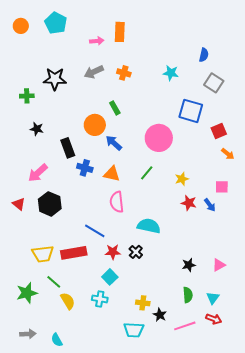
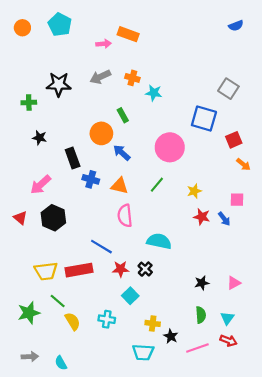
orange rectangle: (120, 32) -> (128, 34), turned -72
blue semicircle: (204, 55) -> (236, 26), moved, turned 56
cyan star: (171, 73) -> (154, 93), moved
cyan square: (110, 277) -> (130, 296), moved

